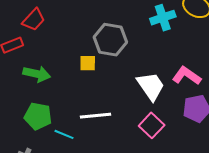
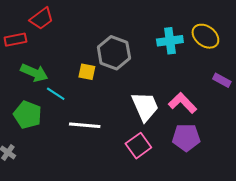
cyan line: (64, 134) -> (56, 94), moved

